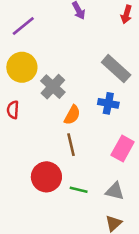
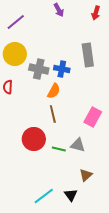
gray rectangle: (116, 69) -> (88, 55), turned 40
gray cross: (53, 87) -> (39, 69), turned -30
blue cross: (108, 103) -> (62, 69), moved
gray triangle: (115, 191) -> (78, 145), moved

